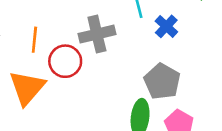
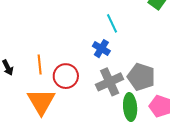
blue cross: (166, 26) -> (101, 49), moved
gray cross: (97, 34) -> (110, 82), moved

